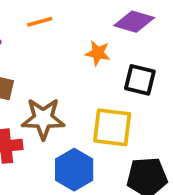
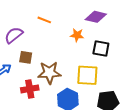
orange line: (40, 22) -> (44, 20), turned 40

